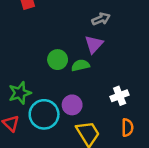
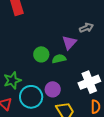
gray arrow: (101, 19) -> (86, 28), moved
white cross: (120, 96) -> (89, 82), size x1.5

